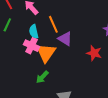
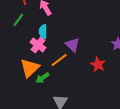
orange line: (53, 24) -> (59, 60), moved, turned 66
orange triangle: (46, 53) -> (30, 68), moved

